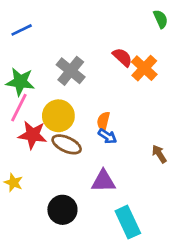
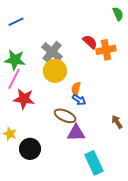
orange cross: (144, 68) -> (106, 50), turned 36
yellow circle: (58, 116) -> (55, 71), moved
brown ellipse: (67, 144) -> (65, 116), moved
brown arrow: (159, 154) -> (117, 122), moved
black circle: (62, 210) -> (30, 149), moved

